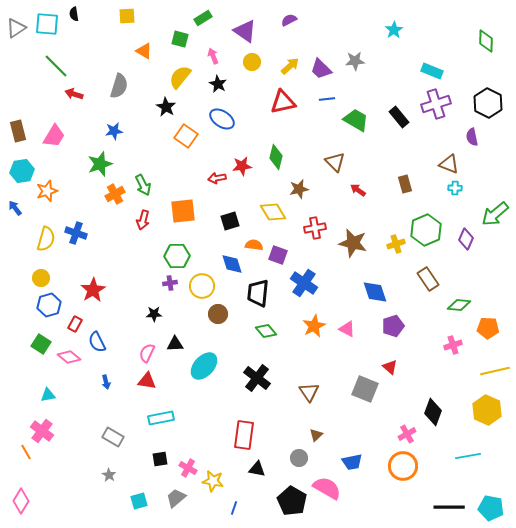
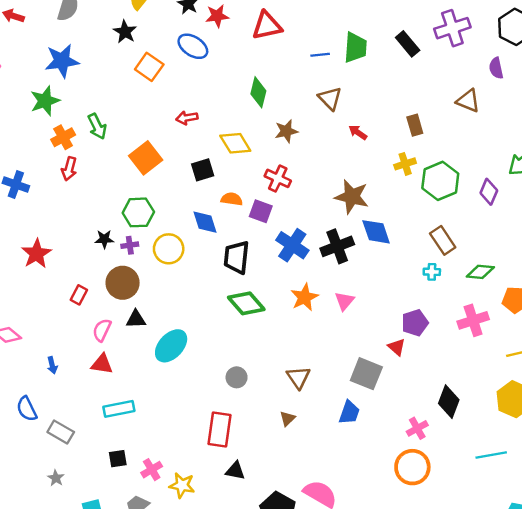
blue line: (327, 99) -> (320, 55), moved
green trapezoid: (356, 120) -> (355, 47), turned 64
blue star: (114, 131) -> (62, 61), size x1.6
red star: (242, 166) -> (217, 16), moved
cyan cross: (455, 188) -> (432, 272), moved
orange square: (183, 211) -> (146, 158), turned -32
yellow diamond: (273, 212) -> (235, 143), moved
red arrow: (143, 220) -> (69, 169), moved
red cross: (315, 228) -> (278, 178), moved, turned 35
yellow cross: (396, 244) -> (405, 164), moved
blue diamond: (375, 292) -> (376, 232), moved
black star: (154, 314) -> (104, 239), moved
brown circle: (218, 314) -> (123, 283), moved, size x1.4
red rectangle: (75, 324) -> (79, 295), moved
purple pentagon: (393, 326) -> (415, 323), moved
pink triangle: (347, 329) -> (344, 301), turned 42
green diamond: (266, 331) -> (246, 303), size x1.4
blue semicircle: (97, 342) -> (27, 409), moved
pink cross: (453, 345) -> (473, 320), size x1.4
black cross: (257, 378) -> (337, 246), moved, turned 32
brown triangle: (316, 435) -> (287, 419), moved
gray circle: (299, 458) -> (237, 377), moved
blue trapezoid: (352, 462) -> (349, 413), moved, turned -60
pink cross: (188, 468) -> (152, 470), turned 30

